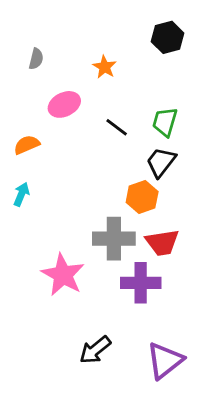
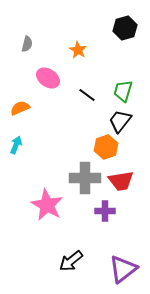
pink ellipse: (64, 104) -> (48, 78), turned 60
purple cross: (141, 283) -> (105, 211), size x0.7

